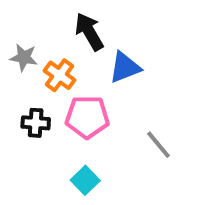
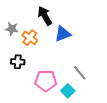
pink pentagon: (87, 117) -> (46, 81), moved
cyan square: (85, 180) -> (68, 91), moved

